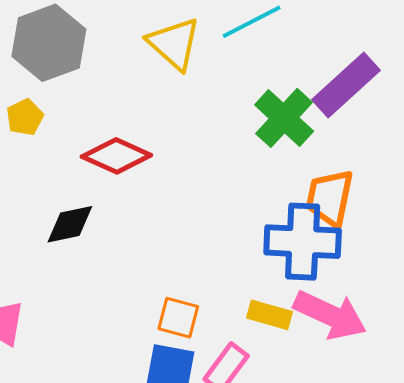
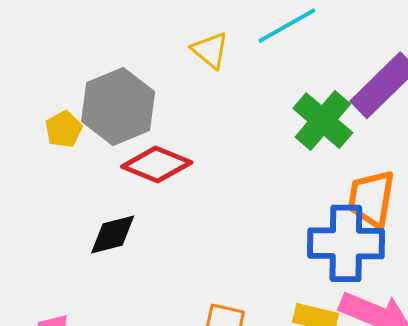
gray hexagon: (49, 43) -> (118, 106), moved
yellow triangle: (174, 44) -> (210, 50), size x0.7

